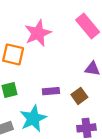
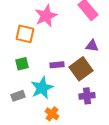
brown square: (79, 96) -> (81, 69), size x1.6

